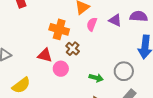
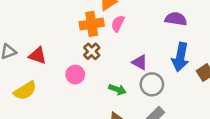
purple triangle: (115, 20) -> (140, 62), moved
orange cross: (59, 29) -> (92, 24), moved, turned -30
red triangle: (45, 55) -> (38, 55), moved

